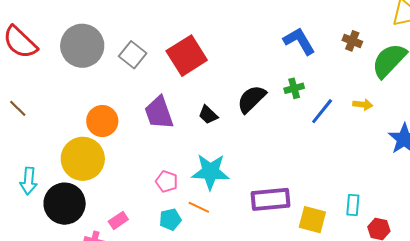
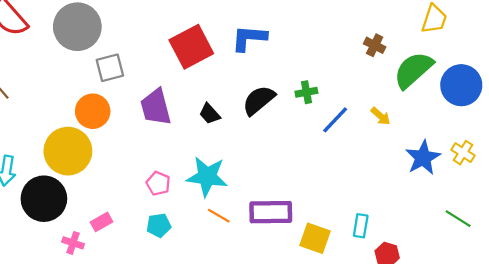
blue L-shape: (299, 41) -> (249, 38), moved, turned -60
gray square: (133, 55) -> (110, 68), moved, turned 32
yellow arrow: (363, 105) -> (381, 116), turned 30
orange line: (199, 207) -> (219, 216), moved

